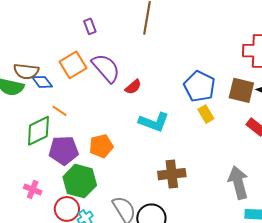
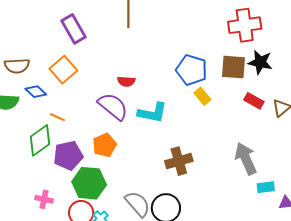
purple rectangle: (90, 26) -> (74, 29), size x1.8
purple semicircle: (106, 68) -> (113, 106), moved
brown semicircle: (26, 71) -> (17, 66), moved
red semicircle: (133, 87) -> (126, 81), turned 54

